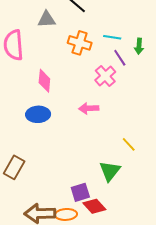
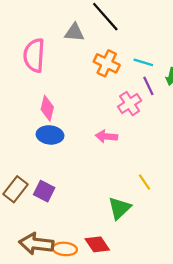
pink diamond: (44, 81) -> (47, 108), moved
purple square: (80, 192) -> (44, 191), moved, turned 36

